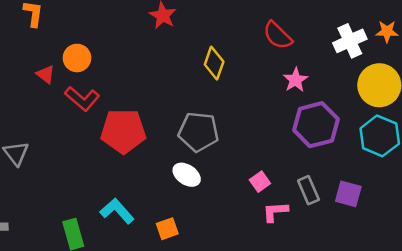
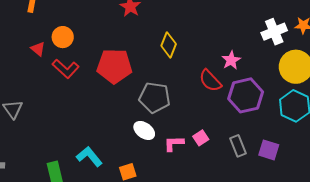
red semicircle: (278, 35) -> (210, 81), moved
red pentagon: (123, 131) -> (114, 66), moved
pink L-shape: (275, 212) -> (174, 143), moved

